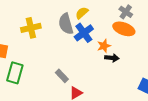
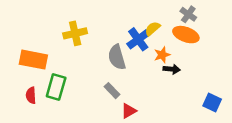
yellow semicircle: (82, 13) -> (153, 29), moved
gray semicircle: (66, 24) -> (117, 57), moved

